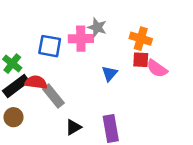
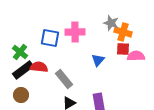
gray star: (97, 27) -> (111, 23), moved
pink semicircle: (157, 69) -> (136, 56), turned 144
gray rectangle: (53, 96) -> (64, 79), moved

